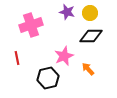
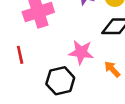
pink star: (64, 56) -> (81, 52), turned 30

